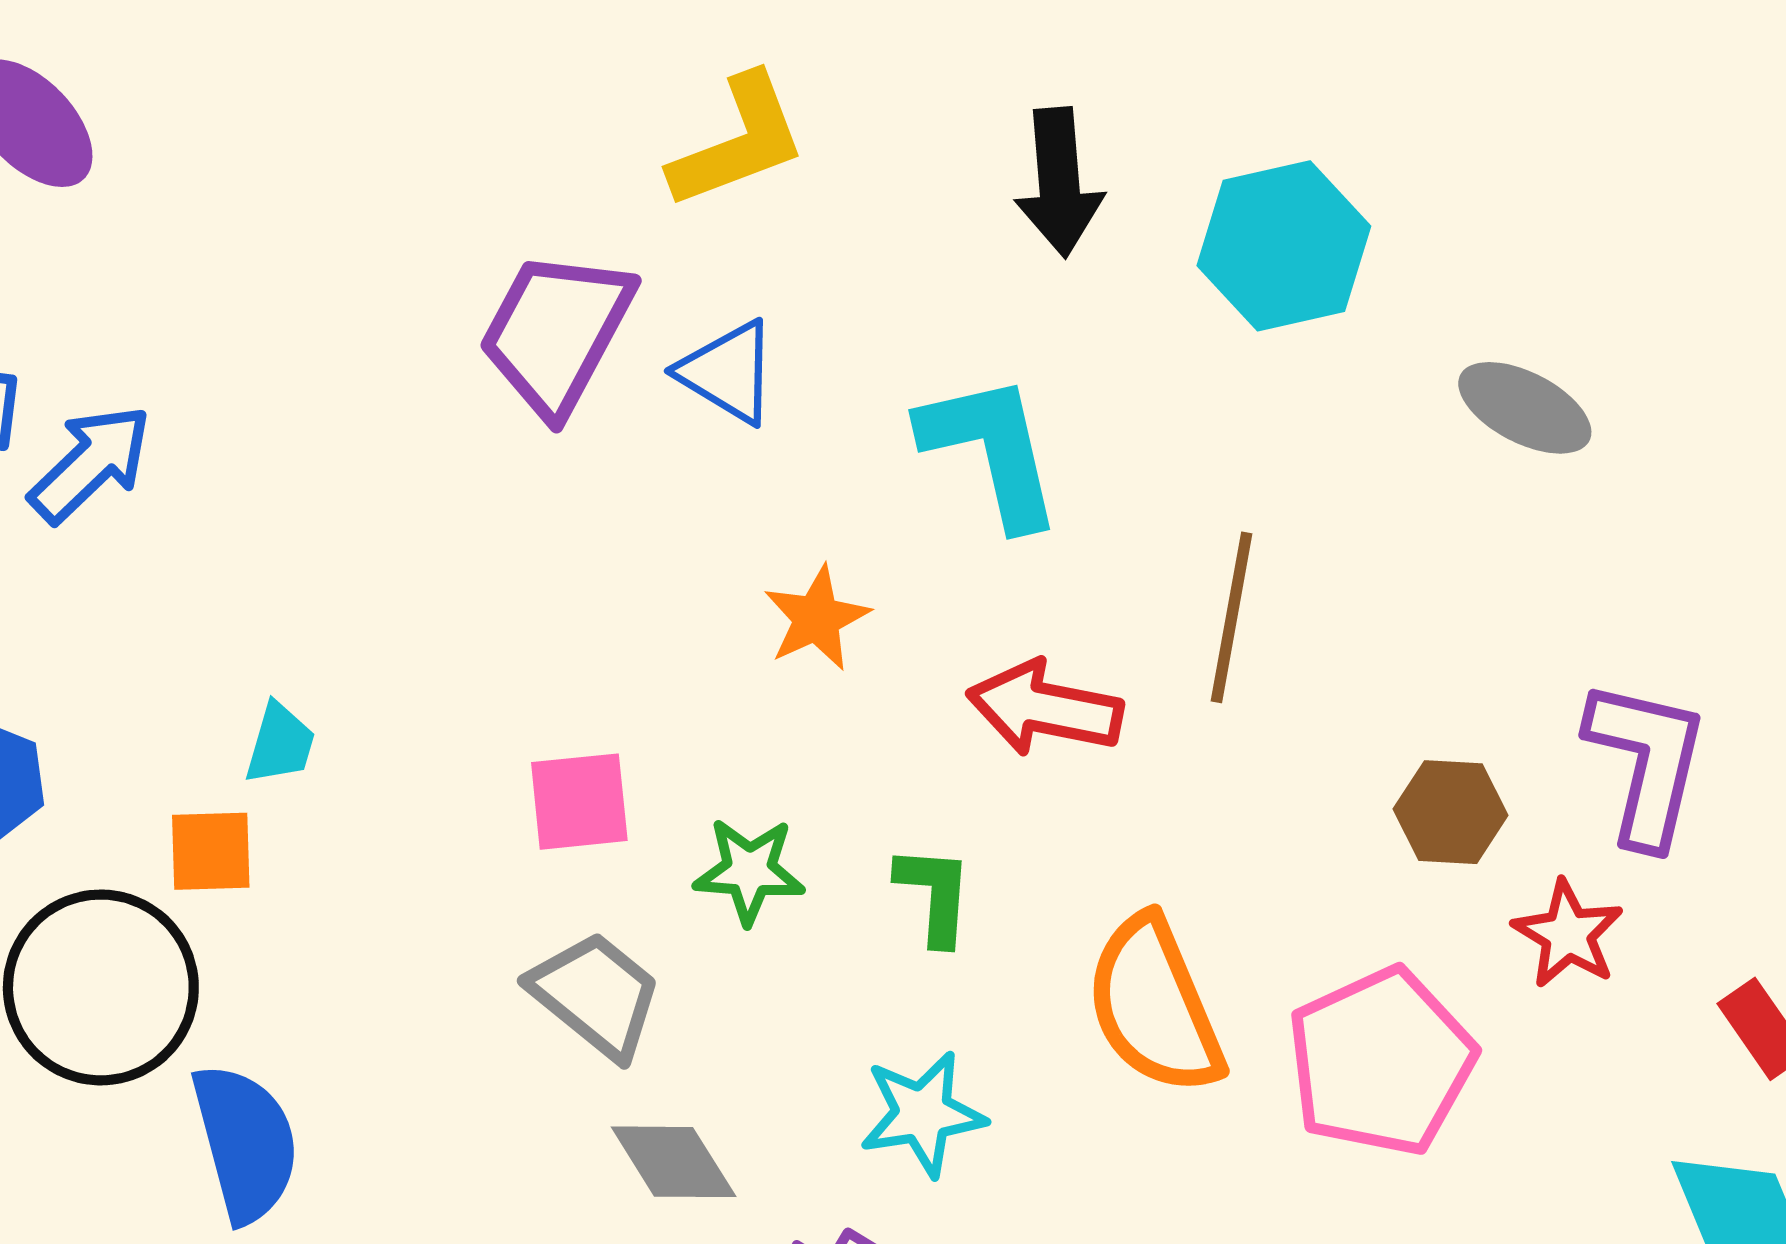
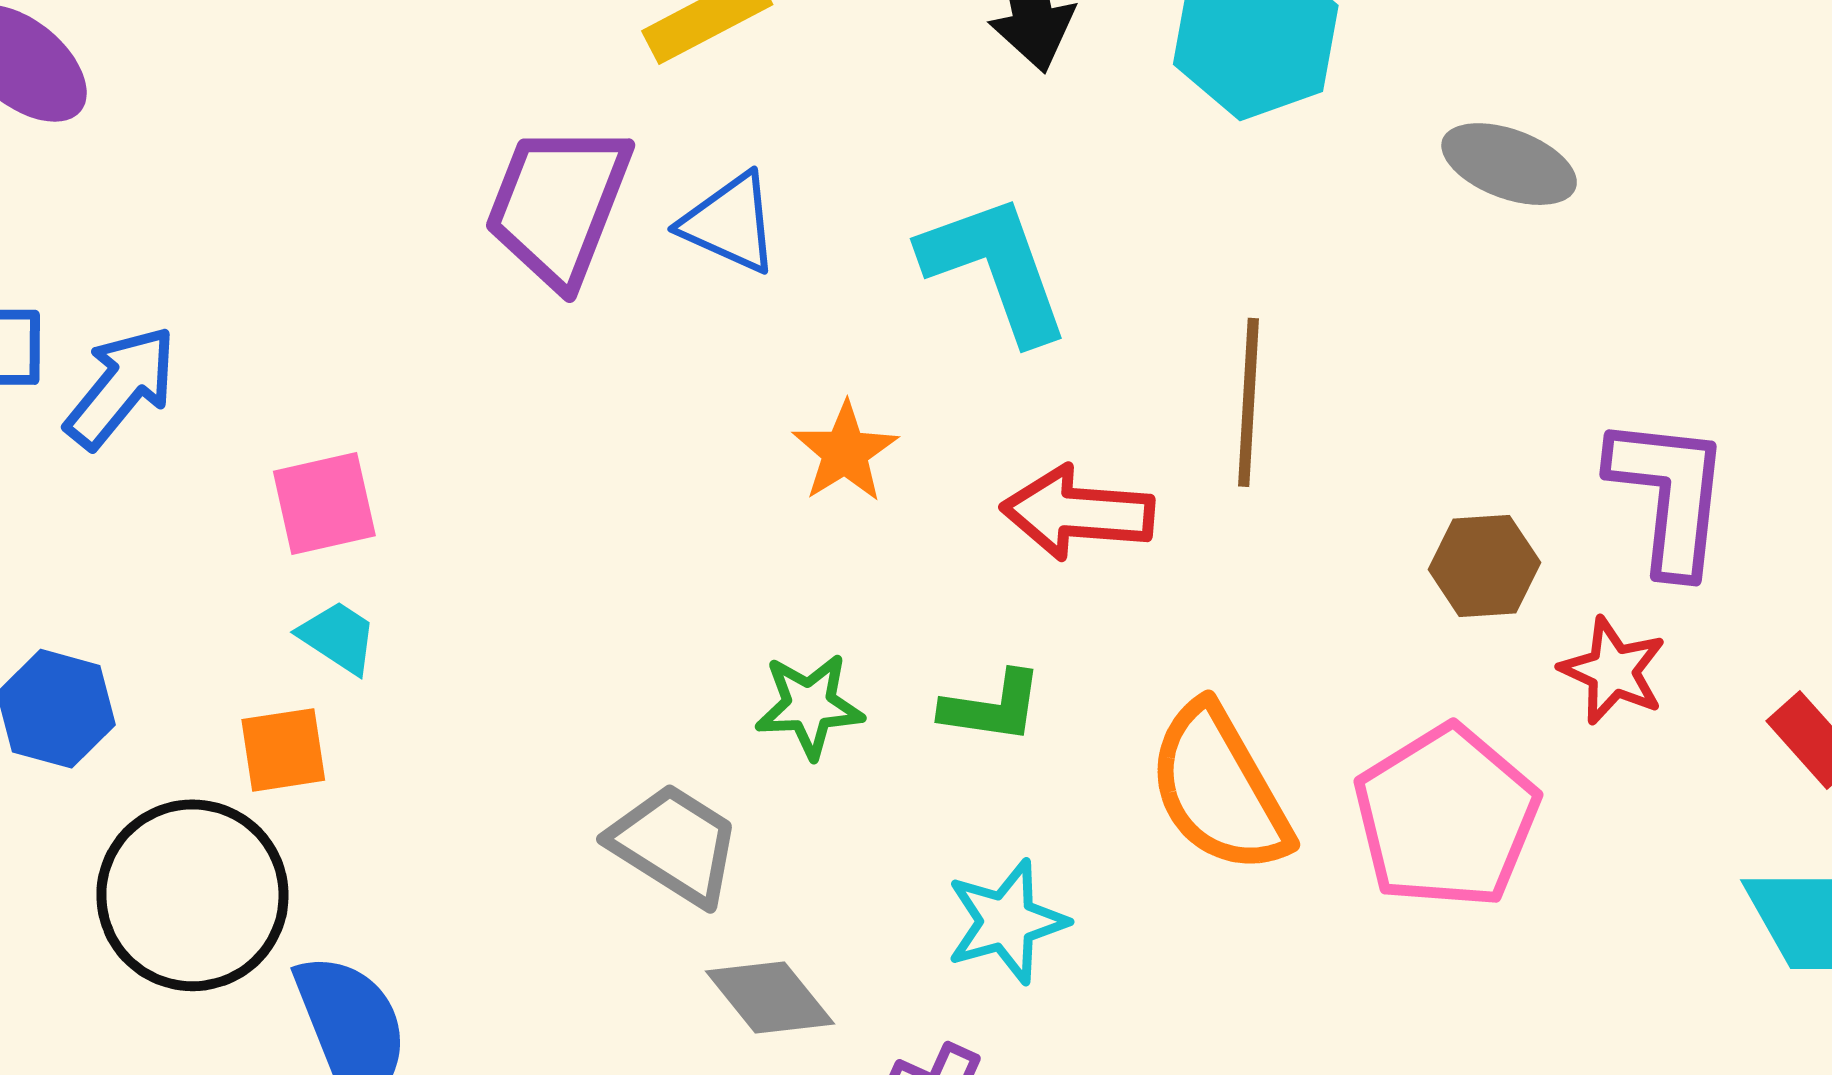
cyan trapezoid: (280, 744) -> (338, 637), turned -66
pink square: (579, 802) -> (324, 504), moved
green L-shape: (934, 895) -> (992, 707), turned 101

